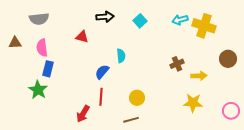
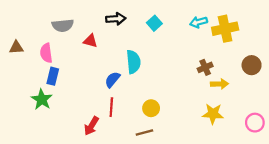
gray semicircle: (39, 19) -> (63, 25), moved
yellow cross: (204, 26) -> (225, 29), turned -30
cyan semicircle: (121, 56) -> (133, 62), size x1.5
brown cross: (177, 64) -> (205, 67), moved

